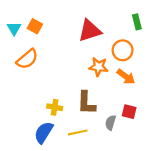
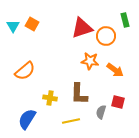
orange circle: (123, 50) -> (106, 36), moved
orange semicircle: (27, 59) -> (25, 71), moved
blue semicircle: (44, 132) -> (27, 119), moved

